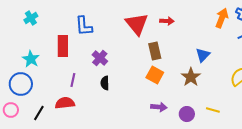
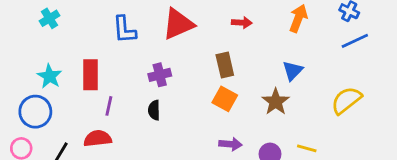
orange arrow: (222, 18) -> (298, 18), moved
red triangle: (137, 24) -> (178, 24), moved, turned 45
red rectangle: (63, 46) -> (90, 75), moved
purple cross: (100, 58) -> (160, 75), moved, turned 35

